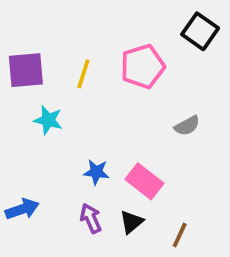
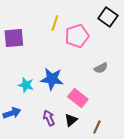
yellow line: (83, 74) -> (55, 23), moved
cyan star: (48, 120) -> (26, 85), moved
blue star: (96, 172) -> (52, 79), moved, size x1.6

